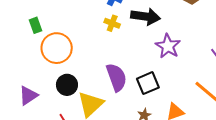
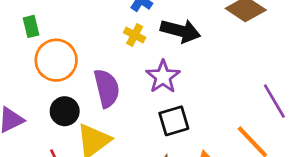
purple star: (168, 46) -> (163, 77), moved
purple semicircle: (116, 77) -> (107, 88), moved

